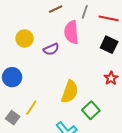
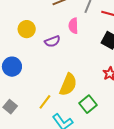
pink semicircle: (71, 32) -> (73, 26), size x0.7
yellow line: (31, 108) -> (45, 102), moved

